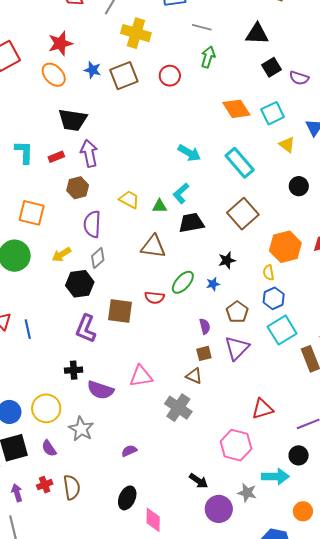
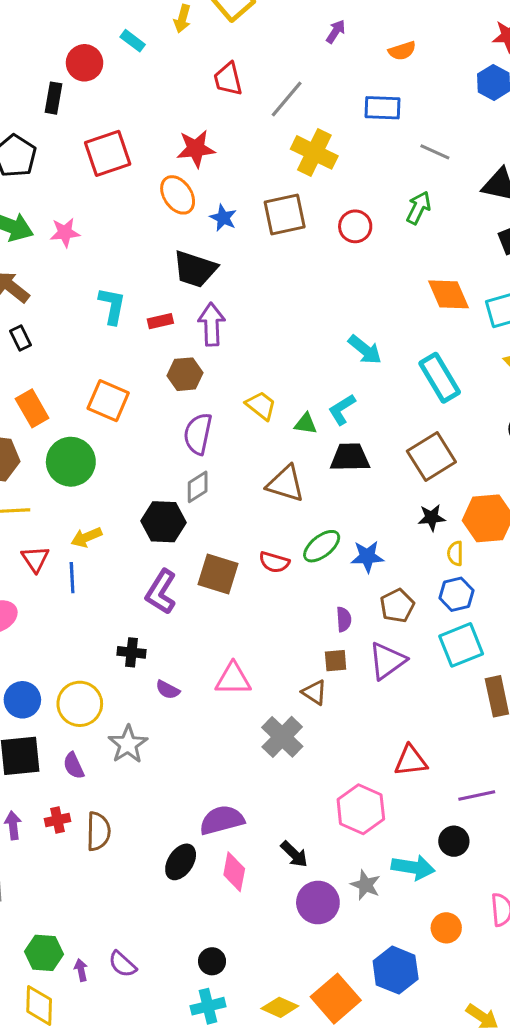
gray line: (202, 27) -> (435, 152), moved
blue star: (93, 70) -> (223, 218), moved
yellow arrow: (62, 255) -> (86, 537), moved
black star: (227, 260) -> (432, 518), moved
blue star: (213, 284) -> (367, 557), size x1.5
purple semicircle: (100, 390) -> (168, 690), size x0.6
purple semicircle: (129, 451) -> (222, 820), moved, size x1.8
pink diamond: (153, 520) -> (234, 872), moved

